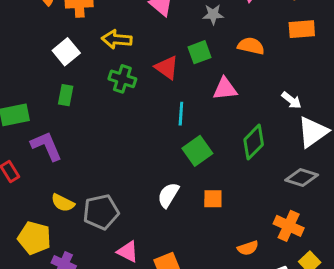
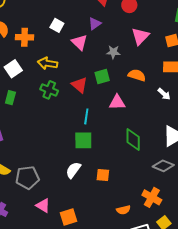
white arrow: (291, 100) -> (164, 94), moved
green diamond: (254, 142) -> (133, 140), turned -50
green square: (197, 151) -> (83, 140), moved, turned 30

